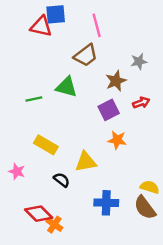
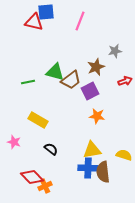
pink line: (97, 25) -> (80, 21), turned 36
brown trapezoid: (86, 55) -> (71, 80), moved
red arrow: (141, 103) -> (125, 81), moved
yellow triangle: (86, 162) -> (92, 150), moved
brown semicircle: (145, 208) -> (103, 172), moved, turned 30
orange cross: (54, 225) -> (45, 186), turned 32

